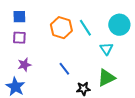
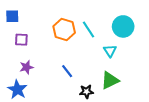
blue square: (19, 17) -> (12, 16), moved

